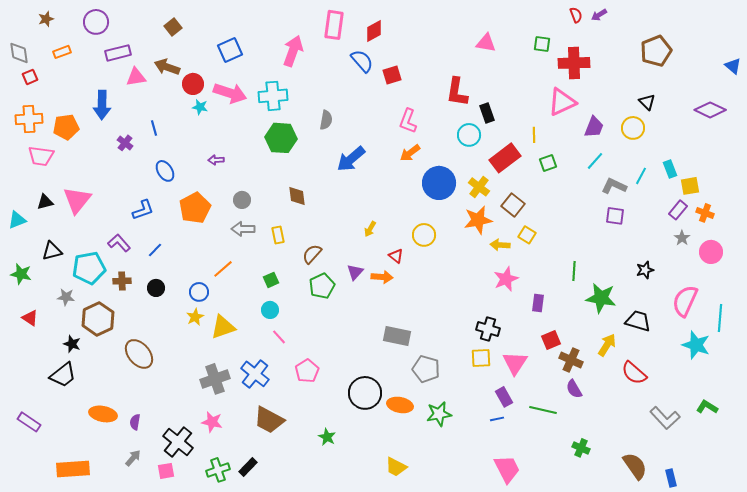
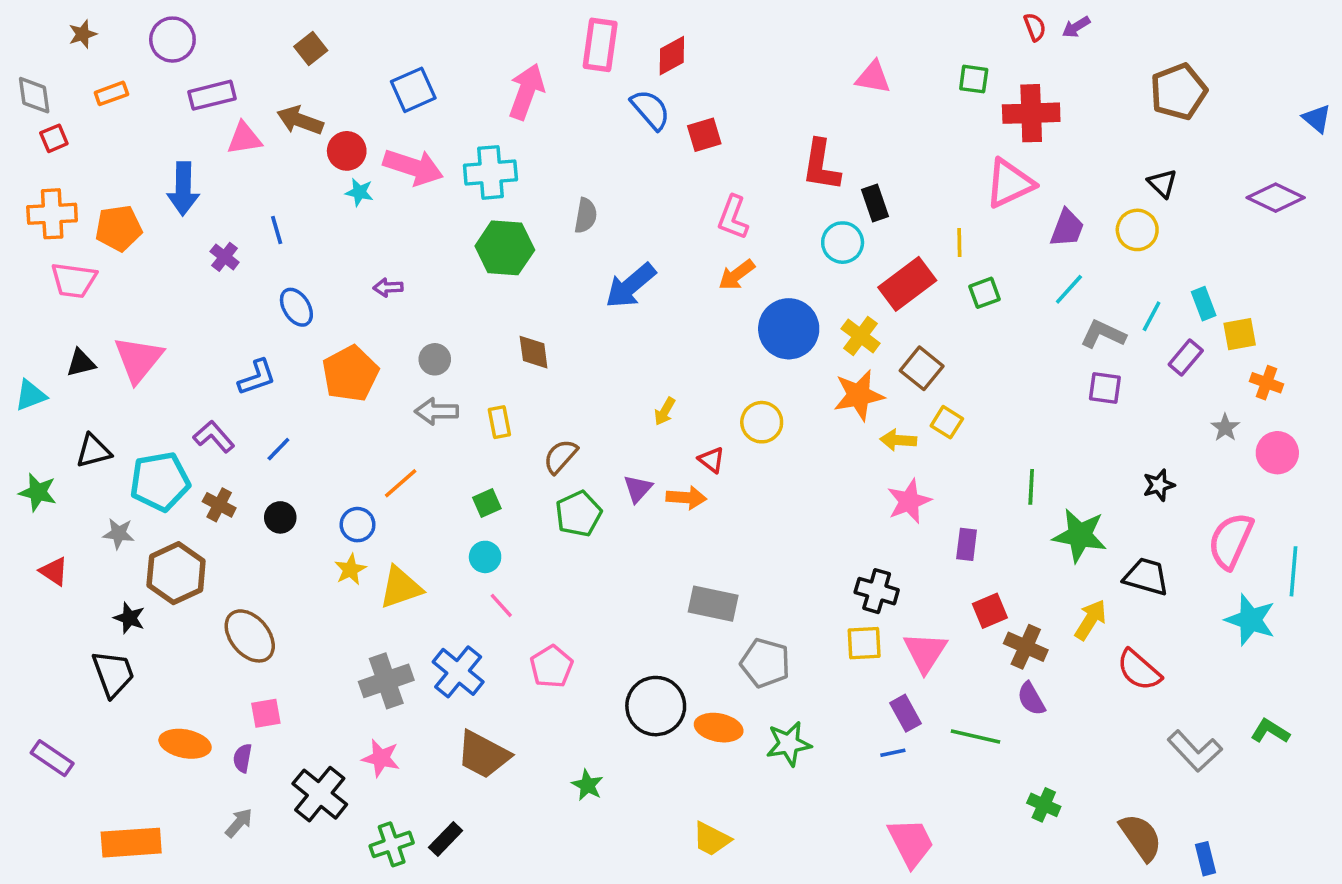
purple rectangle: (678, 210) -> (1186, 358), moved
brown cross: (122, 281) -> (219, 505), turned 30
black trapezoid: (63, 375) -> (113, 674), turned -72
pink square: (166, 471) -> (266, 713), moved

